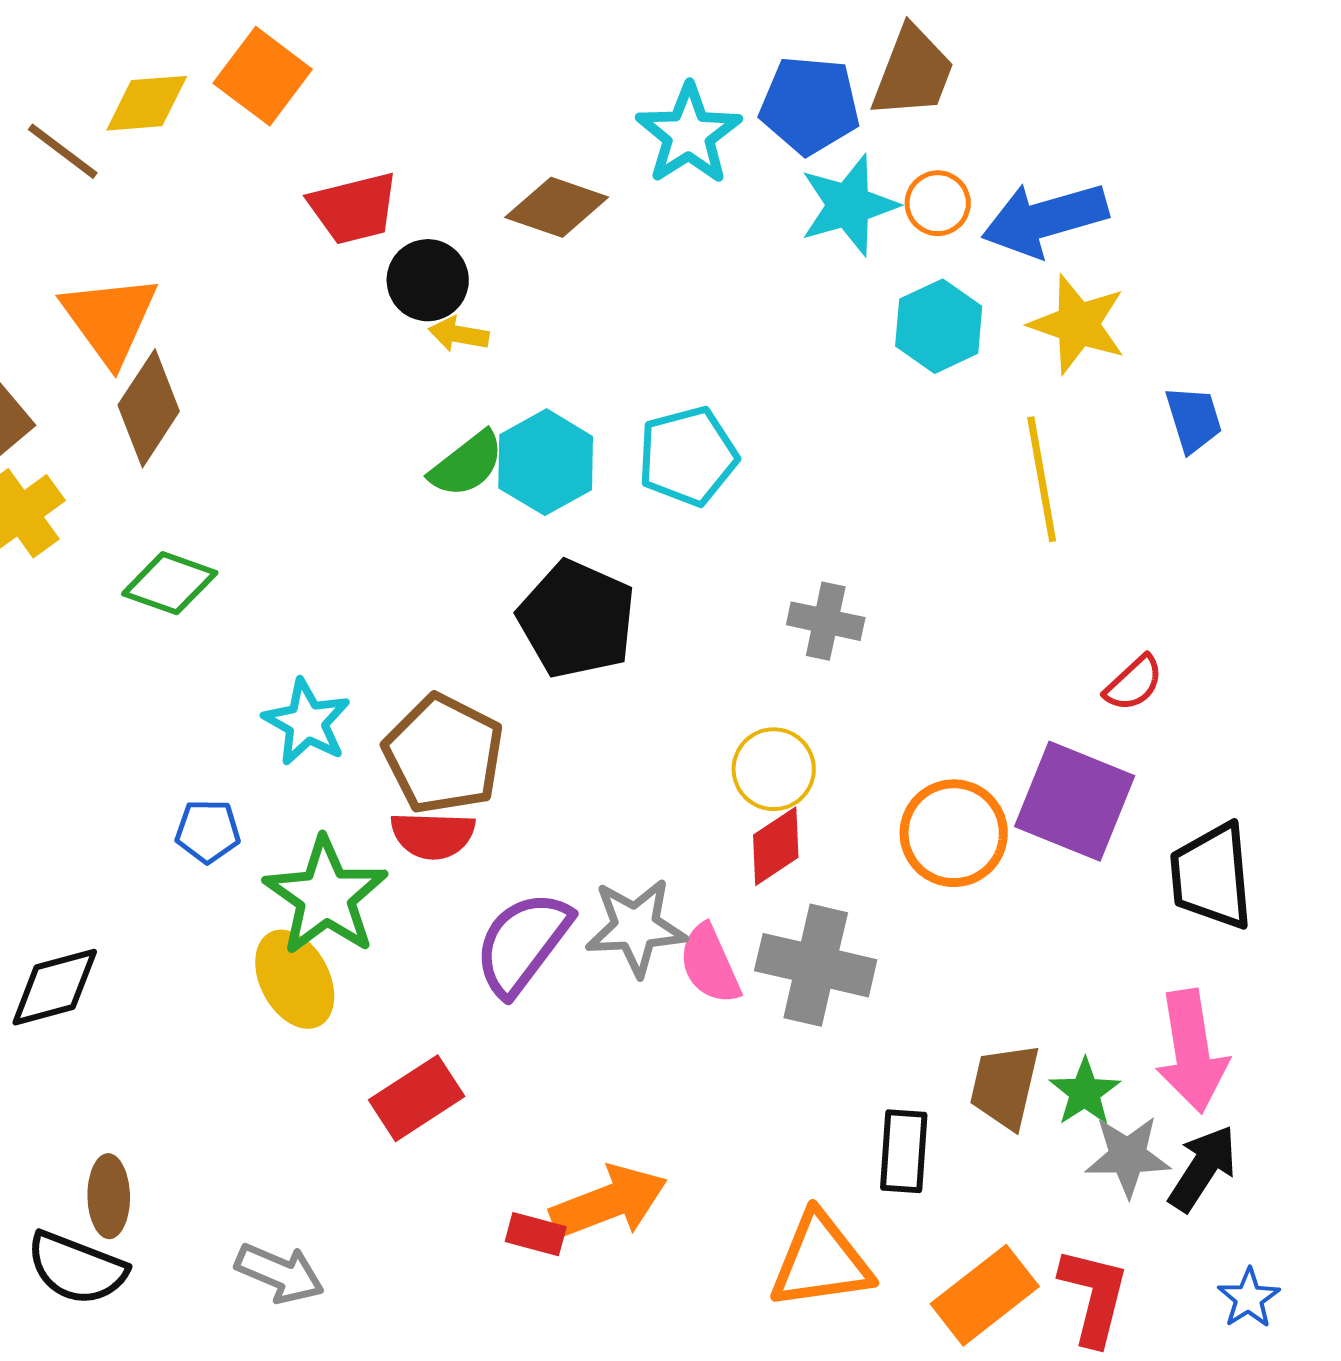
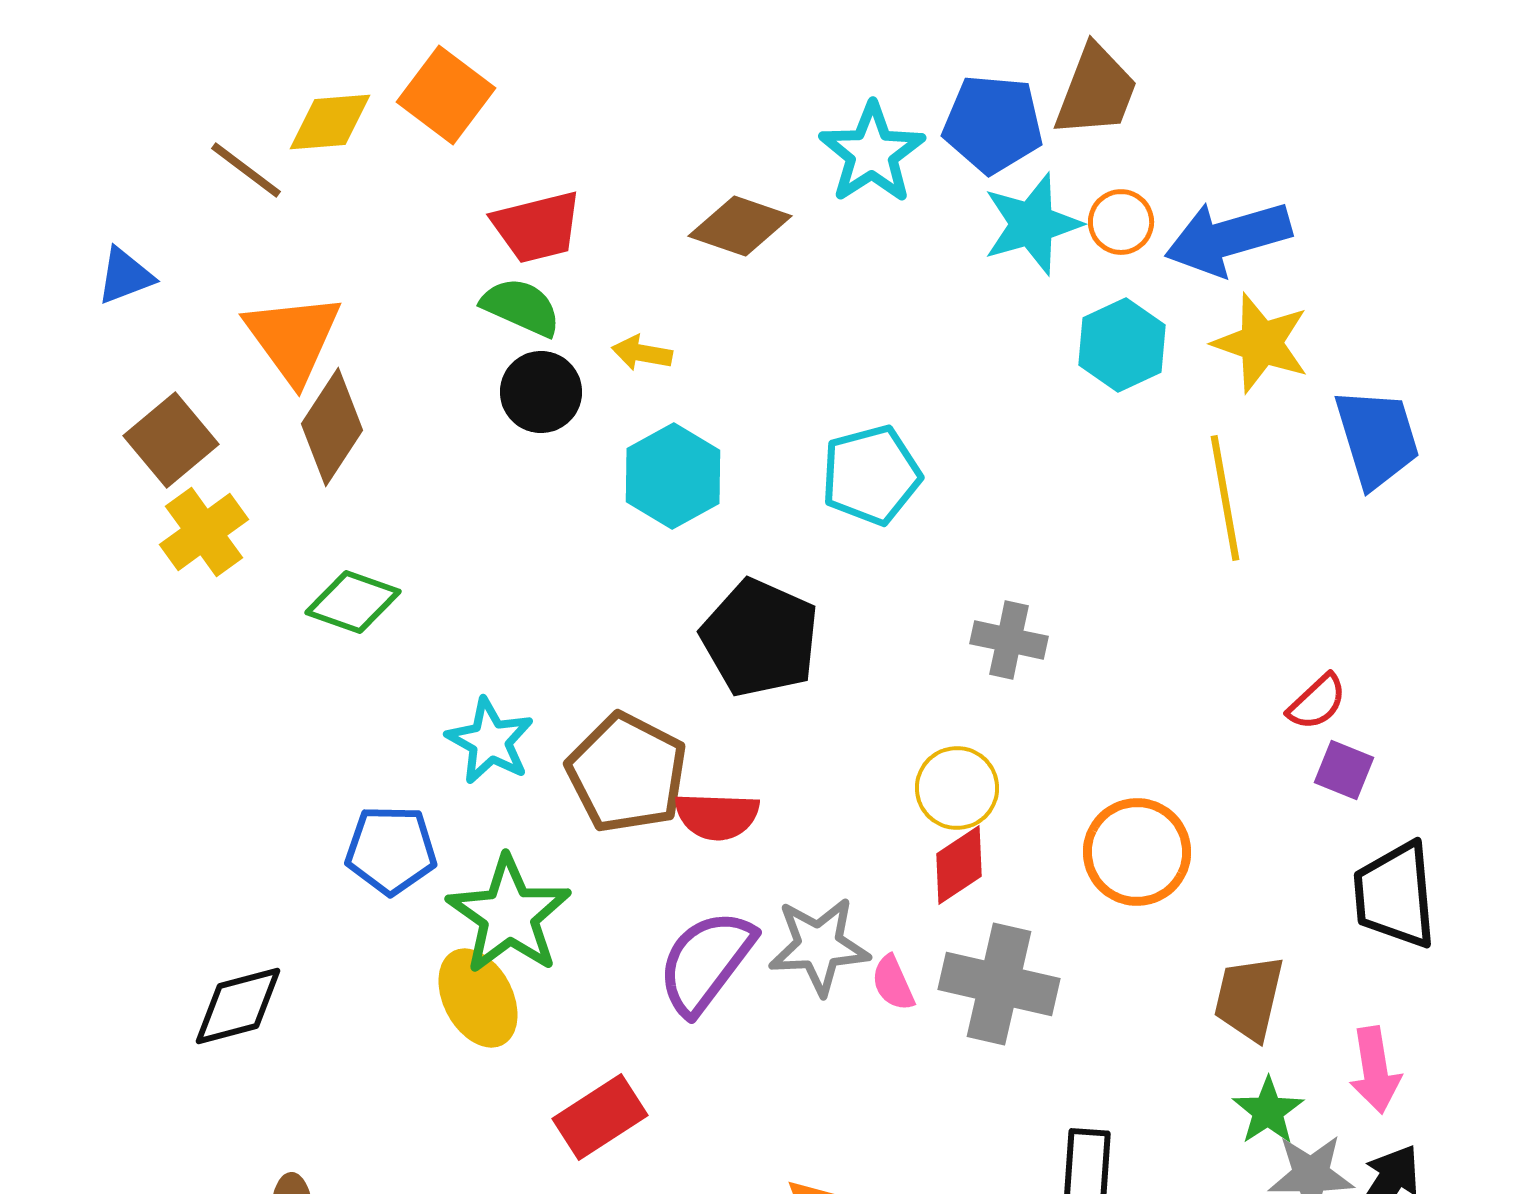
black circle: (428, 280) -> (541, 392), moved
blue trapezoid: (1194, 419) -> (1377, 438), size x1.5
cyan hexagon: (546, 462) -> (673, 476), moved
green semicircle: (467, 464) -> (521, 307), moved, turned -118
purple square: (1075, 801) -> (1344, 770), moved, size x0.5
blue pentagon: (208, 831) -> (391, 850), size x1.4
red semicircle: (433, 835) -> (717, 816), moved
pink semicircle: (710, 964) -> (893, 983), size x0.7
pink arrow: (1192, 1051) -> (1375, 1070), size x0.7
brown trapezoid: (1005, 1086) -> (1249, 998), moved

